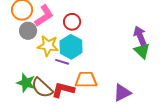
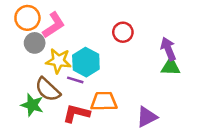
red circle: (72, 22) -> (123, 32), moved
green triangle: (142, 51) -> (171, 67), turned -42
brown semicircle: (42, 88) -> (48, 89), moved

